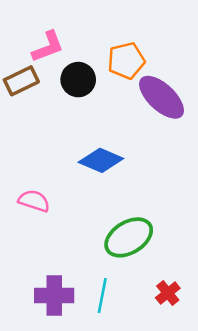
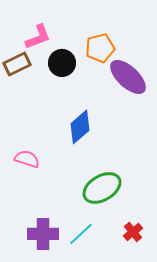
blue diamond: (101, 160) -> (80, 127), turned -64
cyan line: (102, 296) -> (81, 234), turned 36

